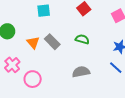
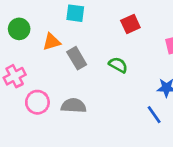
orange triangle: (33, 43) -> (52, 42), moved, turned 40
gray semicircle: (81, 72) -> (74, 106), moved

